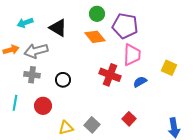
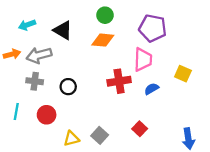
purple pentagon: (125, 26) -> (153, 28), moved
orange diamond: (95, 37) -> (103, 40), turned -45
red cross: (110, 75) -> (119, 81), turned -30

